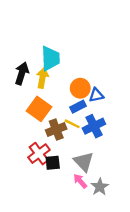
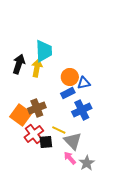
orange square: (39, 109) -> (21, 115), moved
yellow line: (72, 124) -> (59, 130), moved
brown cross: (56, 129) -> (37, 108), moved

